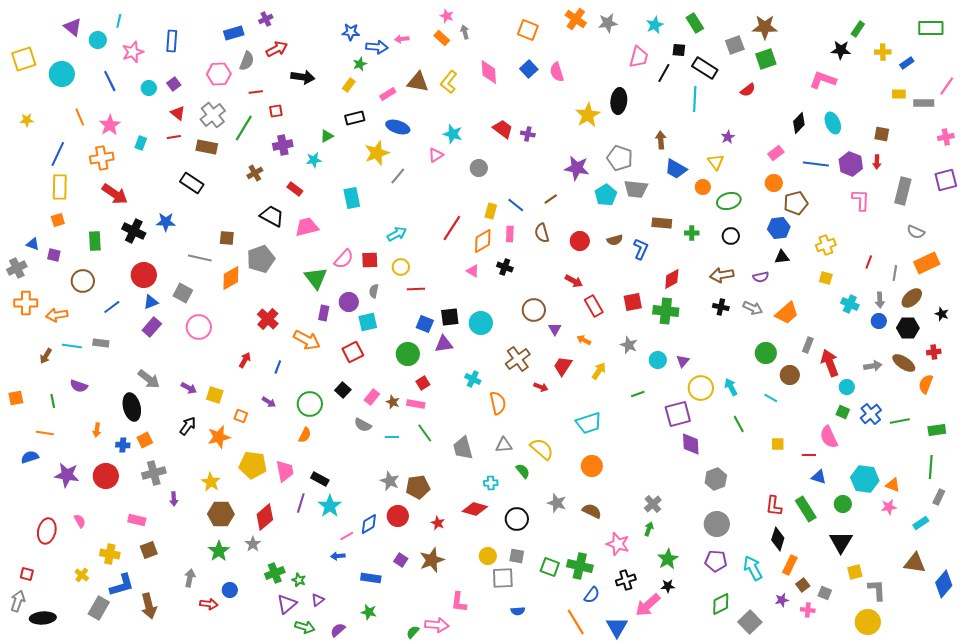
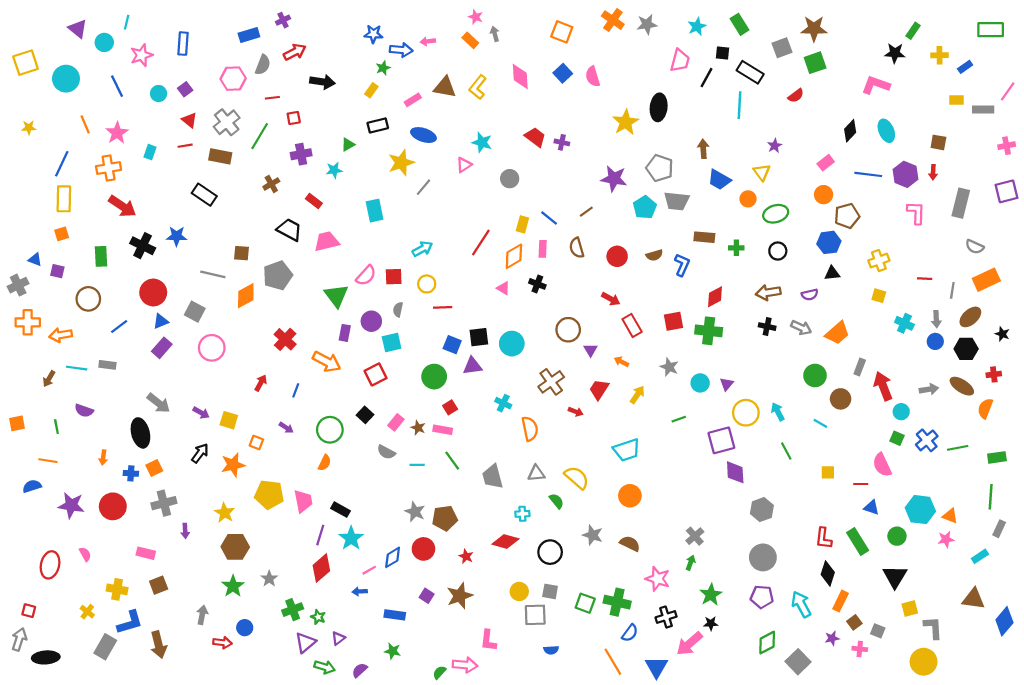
red line: (869, 262) -> (925, 279), turned 72
red diamond: (265, 517) -> (321, 568), moved

